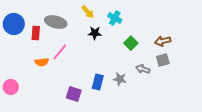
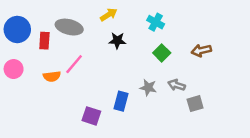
yellow arrow: (88, 12) -> (109, 15), turned -80
cyan cross: (115, 18) -> (156, 22), moved
gray square: (163, 60) -> (195, 104), moved
gray star: (120, 79) -> (148, 88), moved
pink circle: (11, 87) -> (14, 69), moved

